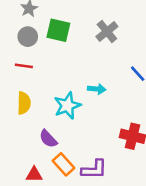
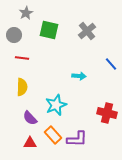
gray circle: (28, 37) -> (14, 35), moved
cyan star: (67, 106) -> (56, 105), moved
purple semicircle: (48, 139) -> (30, 118), moved

